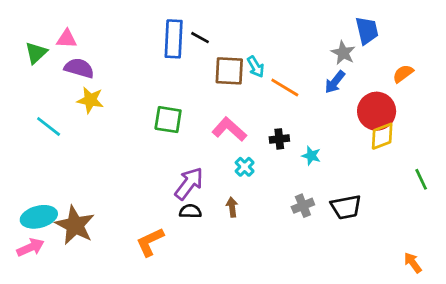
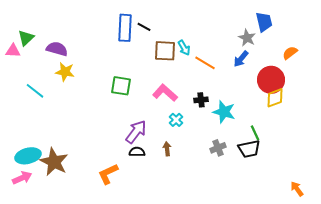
pink triangle: (67, 39) -> (13, 51), moved
cyan star: (311, 156) -> (224, 112), size x1.6
green line: (421, 179) -> (255, 133), moved

